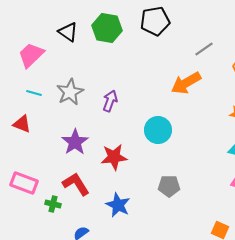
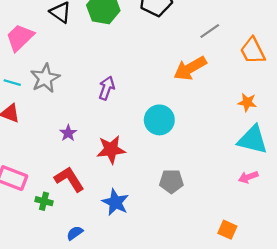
gray star: (70, 92) -> (45, 78), moved
cyan line: (34, 93) -> (12, 83), moved
purple star: (75, 142) -> (68, 133), size x0.6

